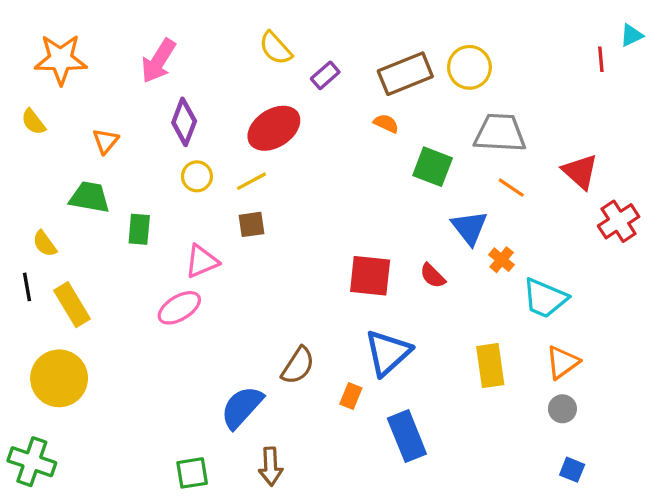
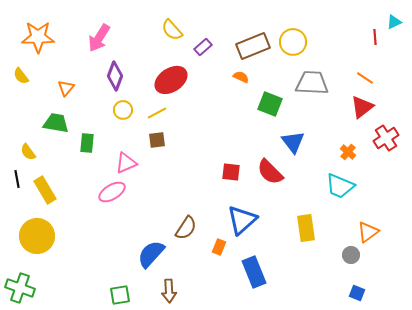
red triangle: (580, 172) -> (362, 107), turned 40
orange line: (511, 188) -> (365, 78), moved
orange cross: (502, 260) -> (348, 152), moved
red square: (370, 276) -> (231, 172), size x0.7
red semicircle: (433, 276) -> (270, 172), size x1.6
orange triangle: (562, 362) -> (368, 232), moved

